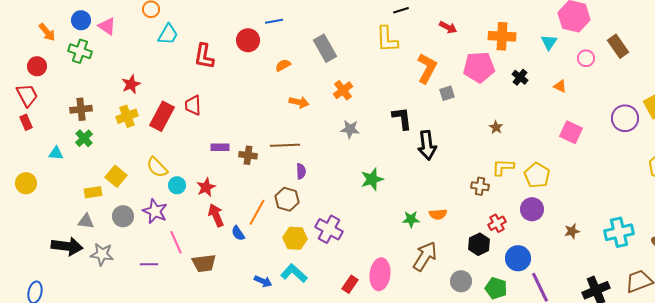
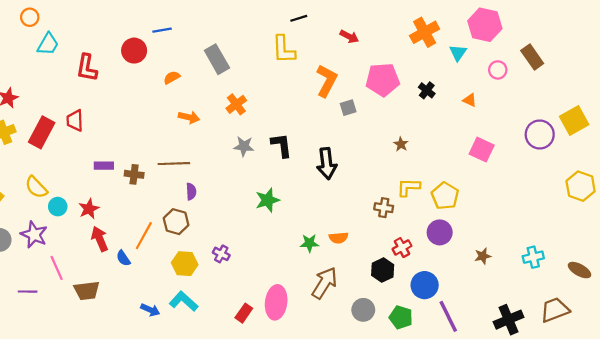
orange cross: (502, 36) -> (425, 32), moved, turned -32
black L-shape: (402, 118) -> (281, 145), moved
purple cross: (329, 229) -> (221, 254), size x0.6
cyan cross: (619, 232) -> (533, 257), size x0.7

